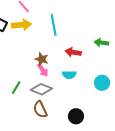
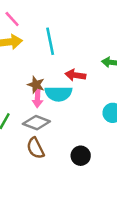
pink arrow: (43, 70) -> (37, 98), turned 40
cyan semicircle: (69, 75) -> (58, 94), moved, size x1.5

